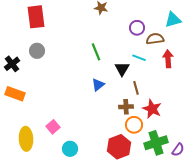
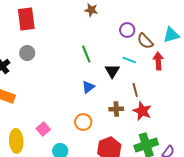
cyan triangle: (173, 20) -> (171, 35), moved
brown semicircle: (155, 39) -> (145, 41), turned -126
brown line: (136, 88) -> (135, 90), moved
orange circle: (134, 125) -> (83, 122), moved

